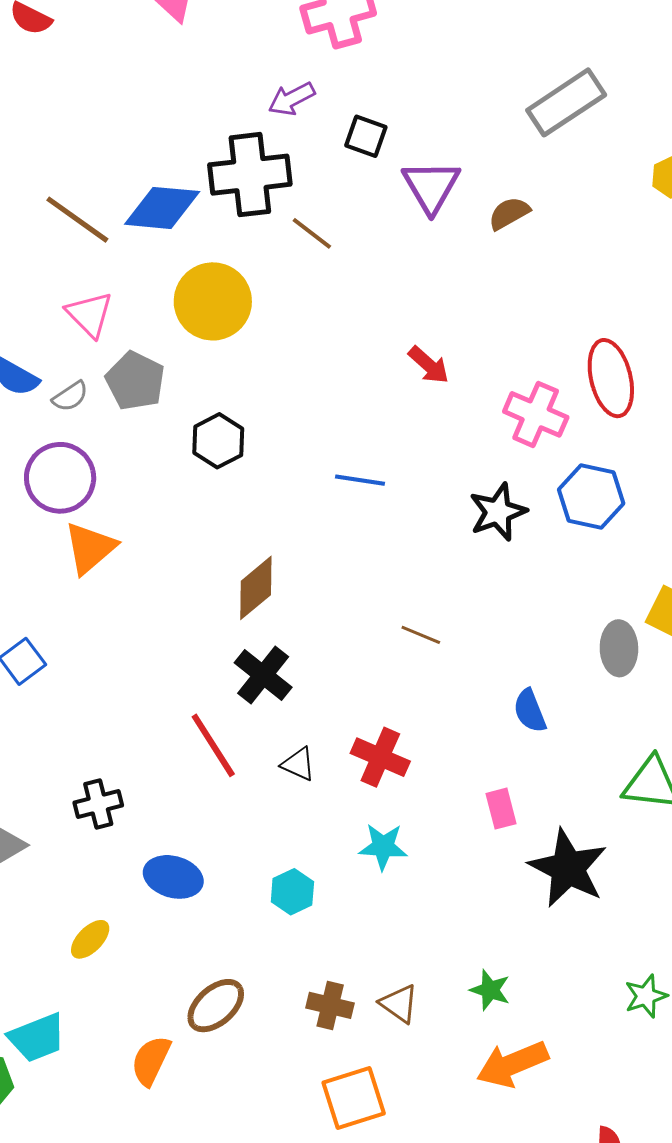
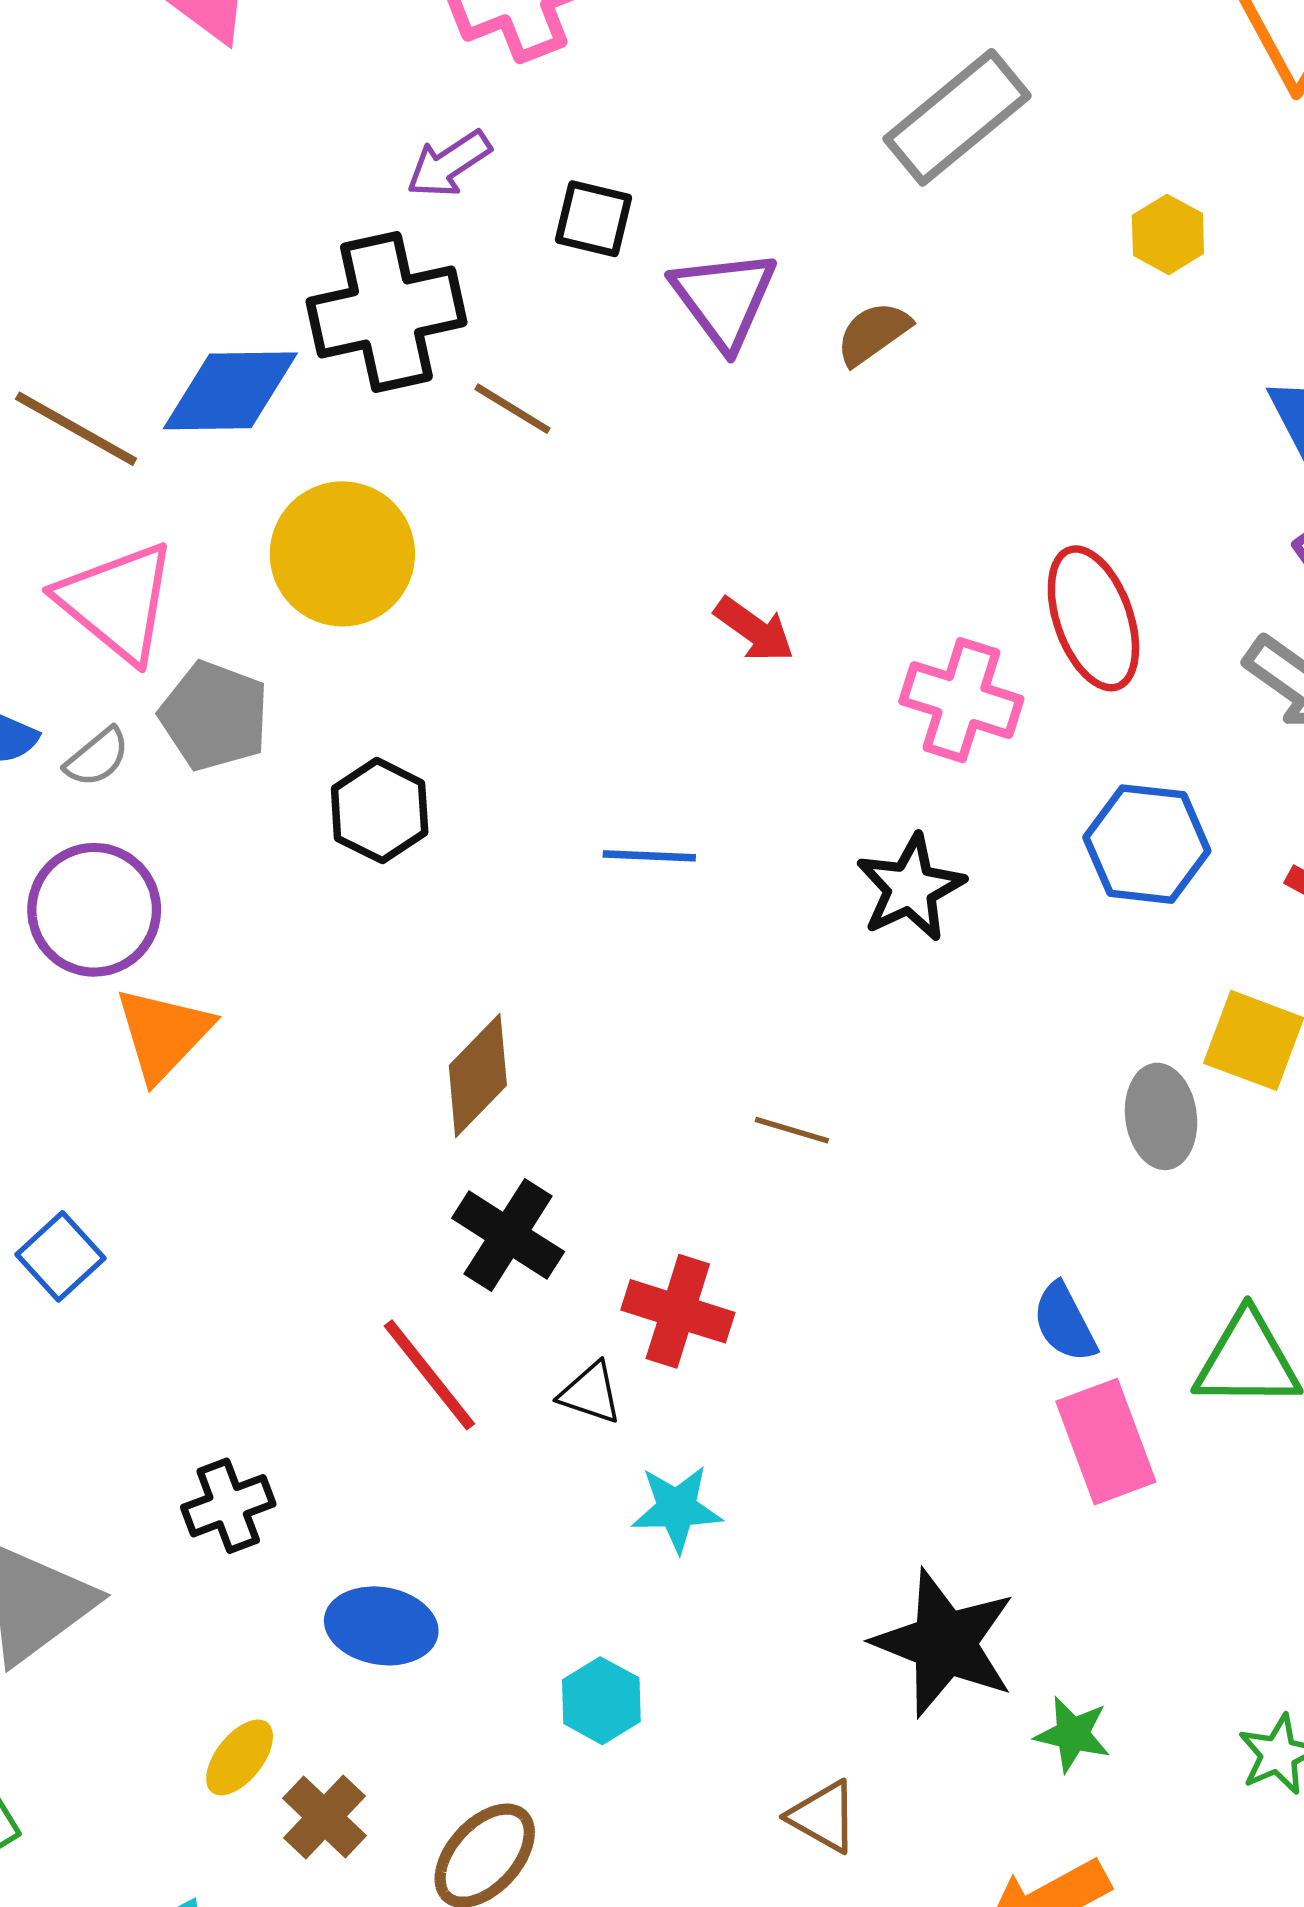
pink triangle: (90, 314) -> (117, 602), size x1.4
blue hexagon: (591, 496) -> (1147, 844), moved
blue semicircle: (530, 711) -> (1065, 1323), moved
red cross: (380, 757) -> (678, 1311), moved
pink rectangle: (501, 809) -> (1106, 1442), moved, size x1.6
cyan star: (383, 847) -> (677, 1509), moved
black star: (568, 868) -> (944, 1643), moved
cyan hexagon: (292, 892) -> (601, 1701), moved
green star: (490, 990) -> (1073, 1734), moved
brown cross: (330, 1005) -> (324, 1817), moved, turned 36

